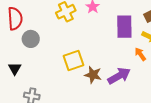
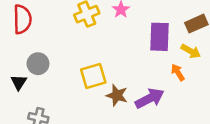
gray circle: (31, 39) -> (38, 64), moved

